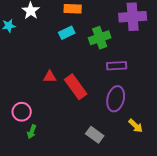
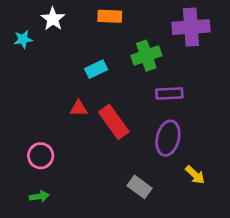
cyan rectangle: (67, 33) -> (96, 69), moved
green arrow: (32, 132) -> (39, 196), moved, turned -120

